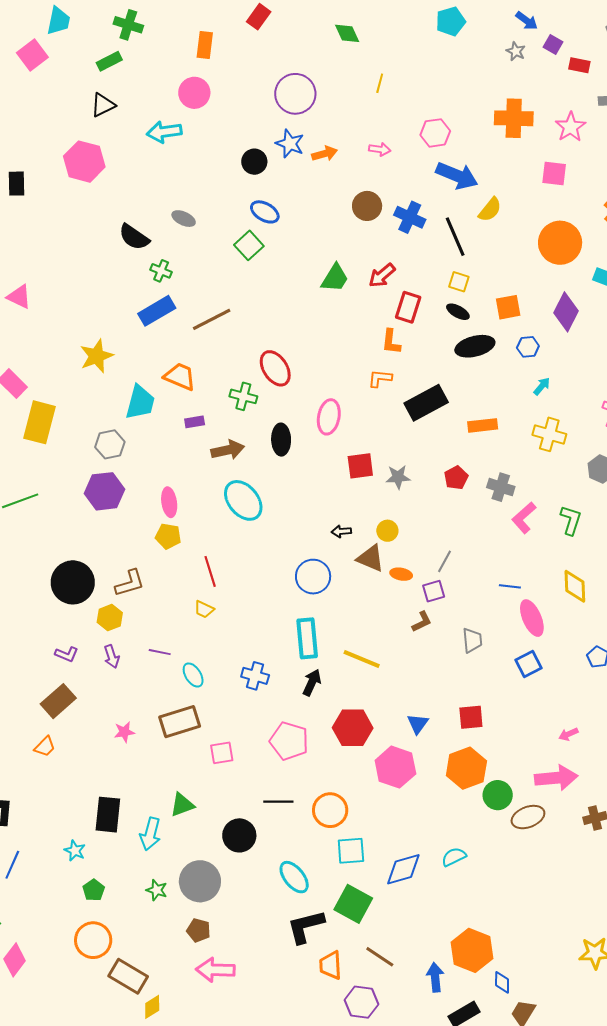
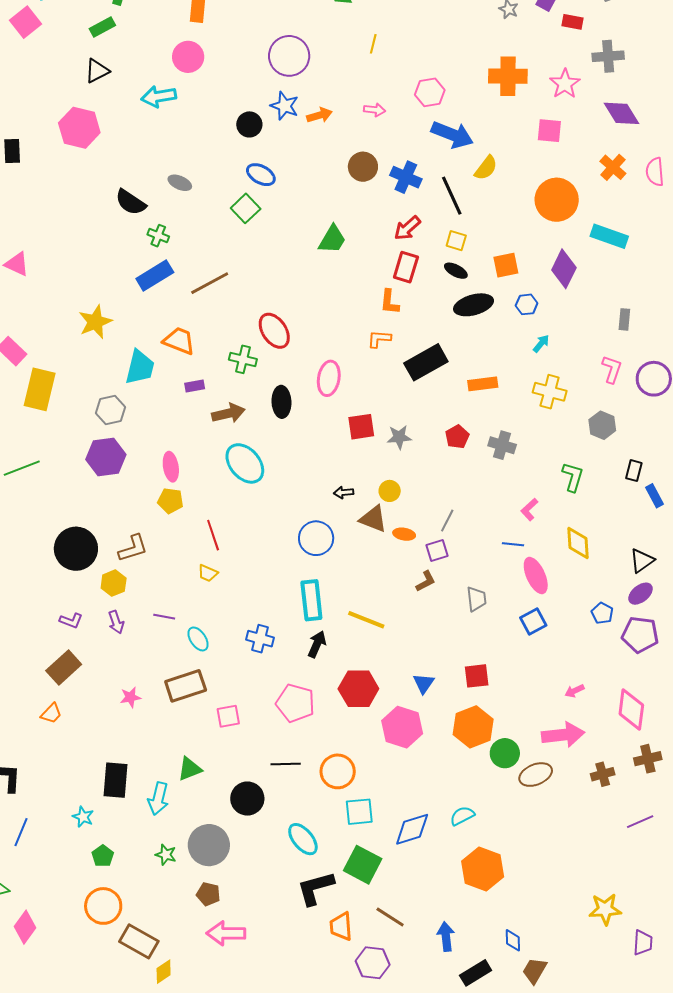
red arrow: (382, 275) -> (407, 228), moved
pink L-shape: (524, 518) -> (529, 509), moved, size x0.7
orange hexagon: (472, 950) -> (483, 869), moved

